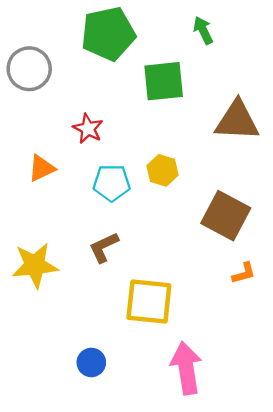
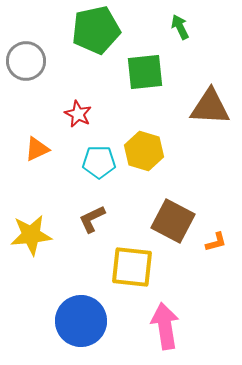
yellow hexagon: (162, 170) -> (144, 151), size x1.4
brown square: (226, 216) -> (173, 221), moved
blue circle: (91, 362) -> (81, 321), size x2.0

